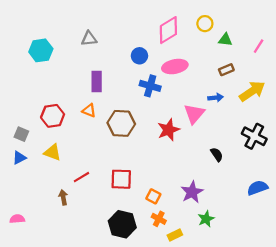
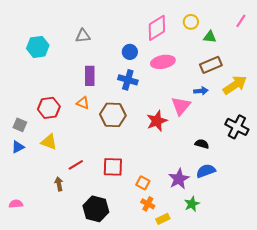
pink line: (259, 46) -> (241, 21), moved
brown rectangle: (226, 70) -> (211, 65), size x1.5
blue cross: (150, 86) -> (128, 80), moved
black semicircle: (217, 154) -> (202, 144), turned -40
blue semicircle: (257, 188) -> (206, 171), moved
black hexagon: (122, 224) -> (96, 209), moved

